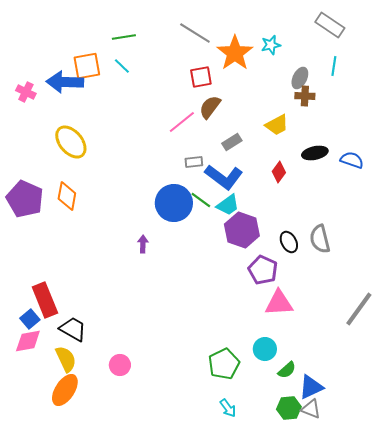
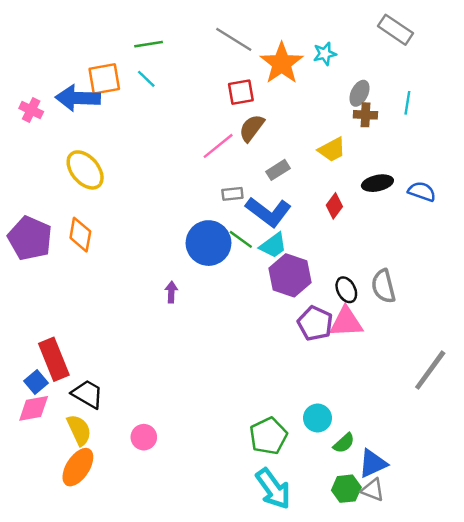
cyan line: (334, 66) -> (407, 103), moved
pink triangle: (279, 303) -> (346, 322), moved
cyan arrow: (228, 408) -> (273, 489), size x1.8

